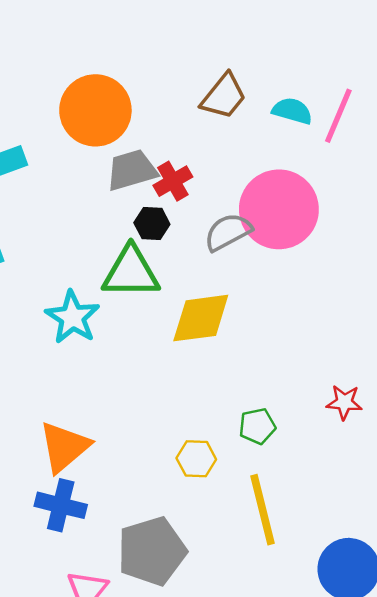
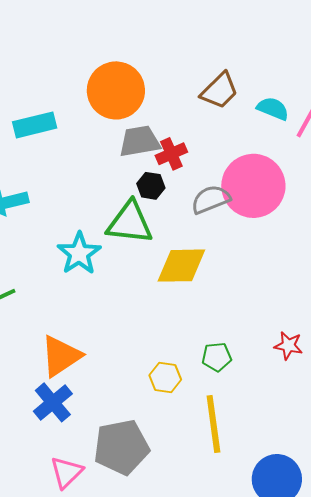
blue cross: (61, 505) -> (53, 402), turned 30

